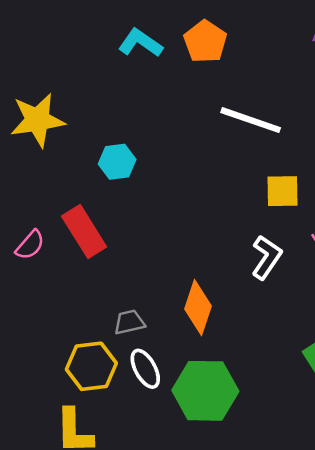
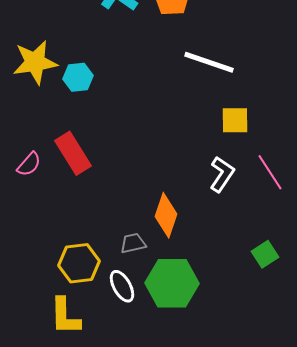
cyan hexagon: (117, 162) -> (78, 77), moved
gray trapezoid: (129, 322) -> (133, 243), moved
white ellipse: (145, 369) -> (122, 286), moved

